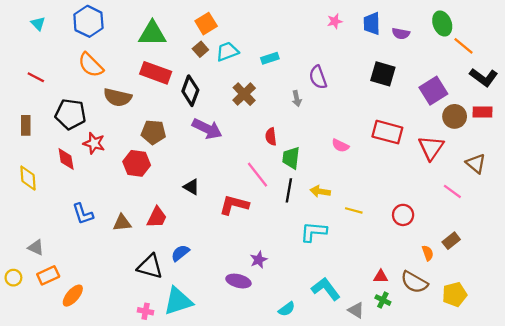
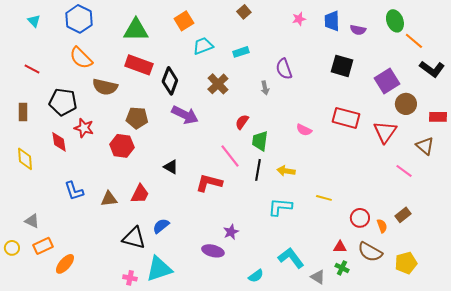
brown square: (200, 49) -> (244, 12), moved
red rectangle: (483, 112) -> (438, 117), moved
red semicircle: (271, 137) -> (242, 122), turned 42
yellow line: (354, 210) -> (324, 198), moved
red circle: (403, 215) -> (360, 218), moved

